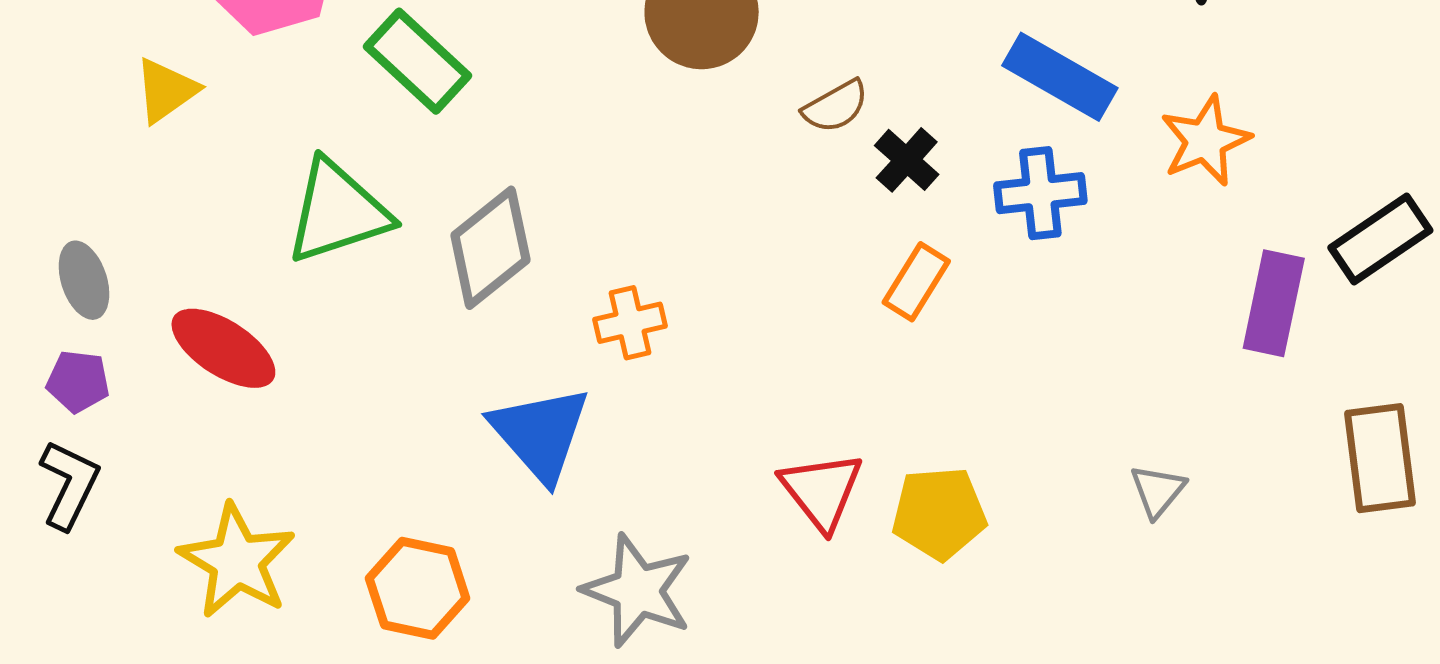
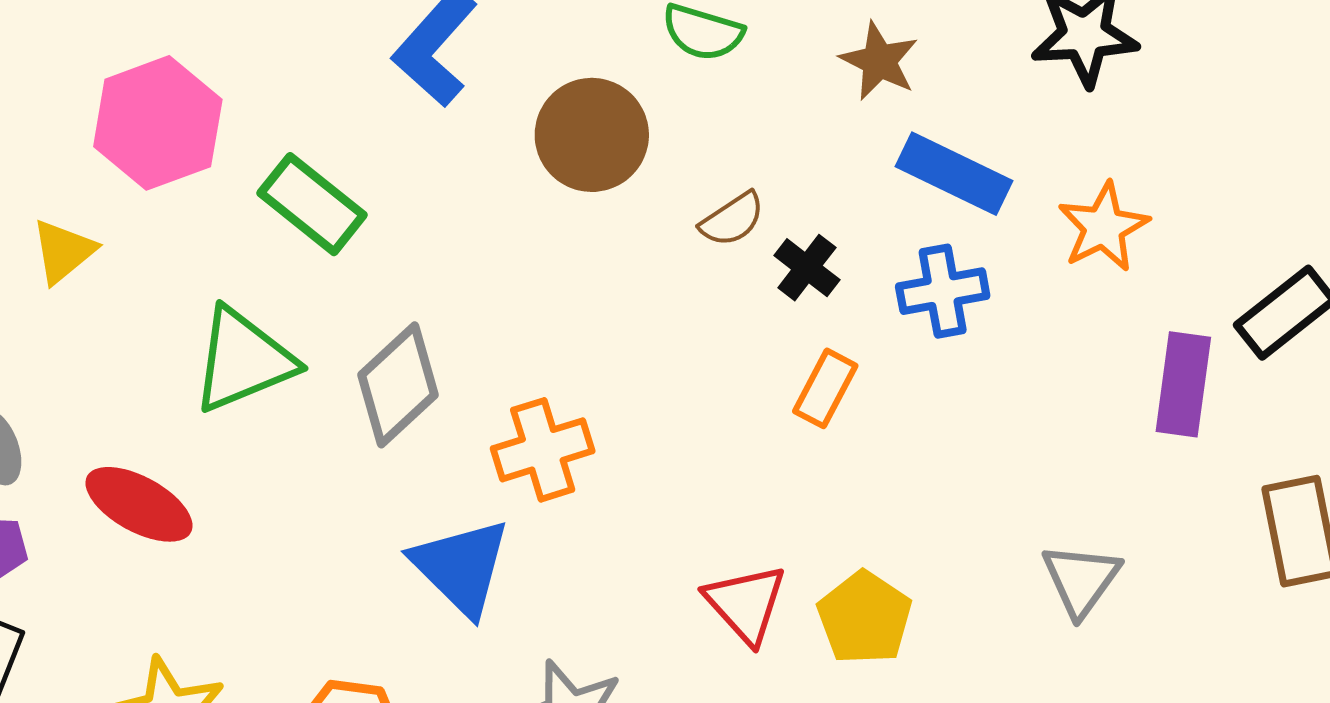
orange cross: (630, 323) -> (543, 450), size x1.4
gray triangle: (1158, 491) -> (1081, 580), size x1.4
yellow pentagon: (939, 513) -> (865, 618), turned -30

